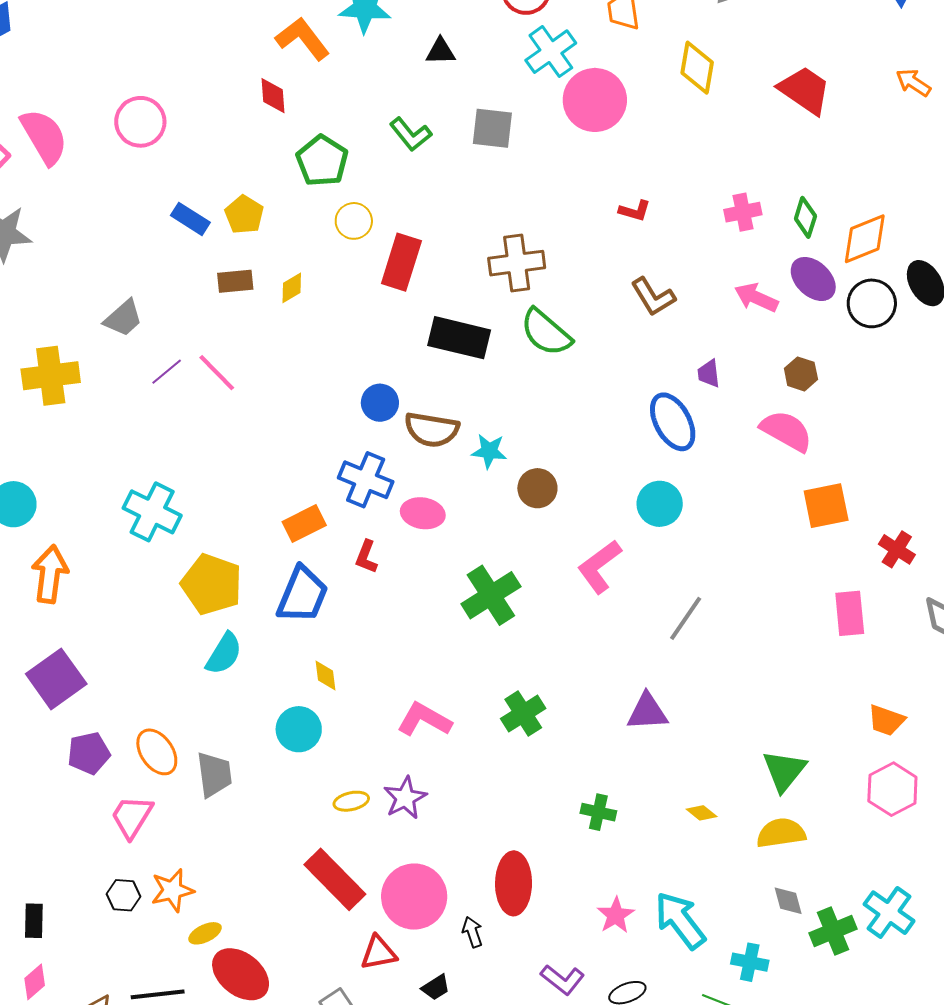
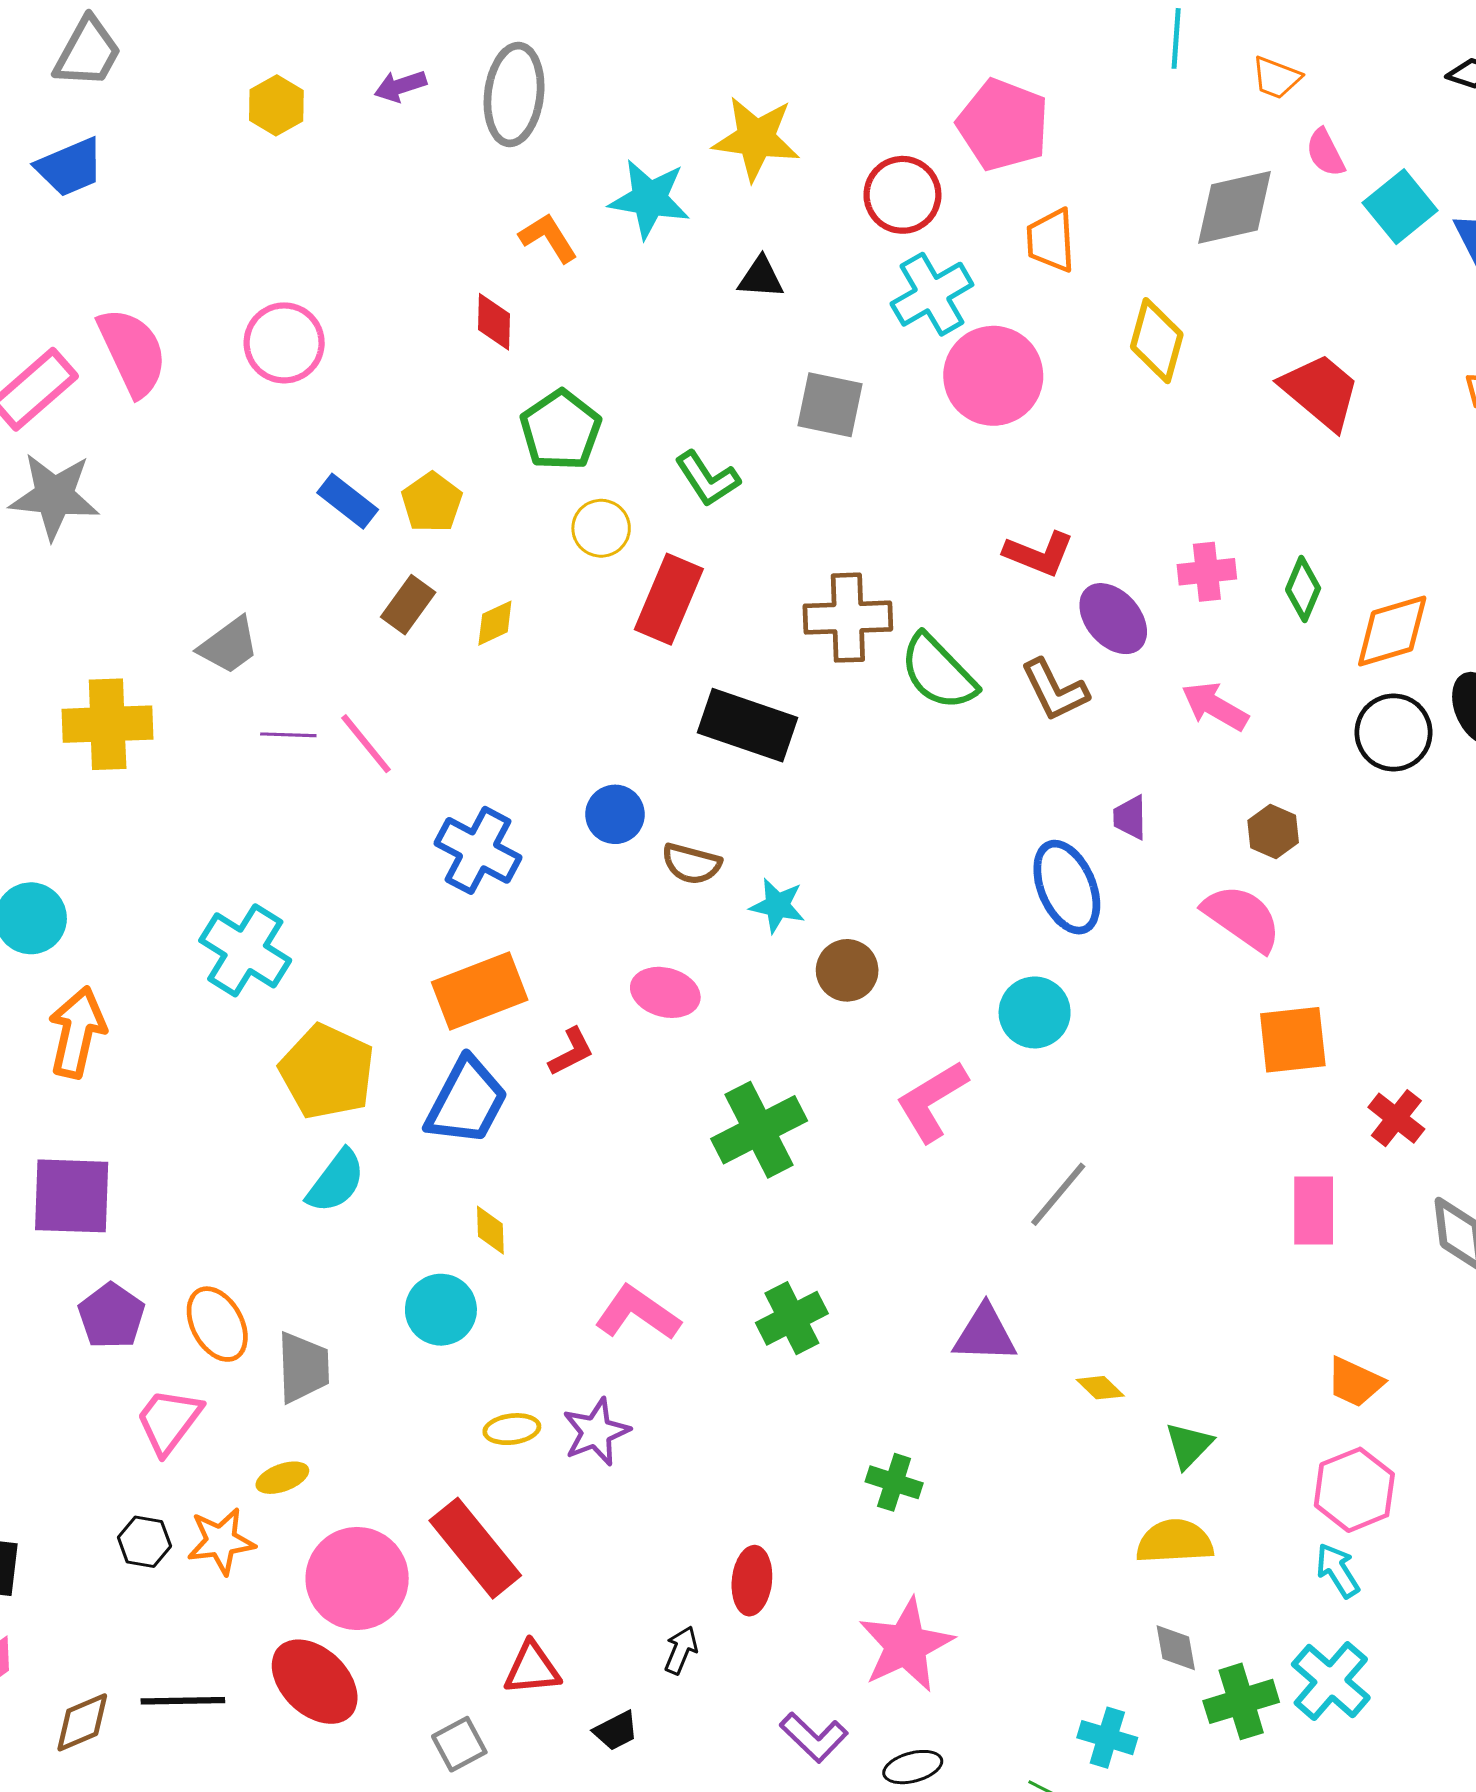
orange L-shape: (303, 39) -> (548, 238), size x0.7
green L-shape: (411, 134) -> (707, 479), moved
red L-shape: (635, 211) -> (1039, 554), size x1.4
purple ellipse: (813, 279) -> (1113, 619), moved
brown rectangle: (235, 281) -> (408, 605), turned -54
green semicircle: (546, 332) -> (938, 672), moved
purple line: (167, 372) -> (288, 735), turned 36
brown semicircle: (432, 430) -> (691, 864), size x0.7
blue cross: (366, 480) -> (478, 850), moved
orange rectangle: (304, 524) -> (480, 991), size x1.4
red L-shape: (366, 557) -> (571, 1052), turned -144
purple square: (56, 679) -> (72, 1196), turned 32
purple pentagon: (89, 753) -> (111, 1316), turned -30
green triangle: (784, 771) -> (1189, 1445), size x0.7
yellow diamond: (702, 813) -> (1100, 1388), moved
red ellipse: (514, 883) -> (752, 1581), size x0.7
pink circle: (414, 897) -> (357, 1578), moved
pink star: (616, 915) -> (906, 1645), size x1.6
cyan arrow: (680, 920) -> (1338, 1570), moved, size x0.6
black arrow: (472, 932) -> (681, 1650), turned 36
yellow ellipse: (205, 933) -> (282, 1478), moved

